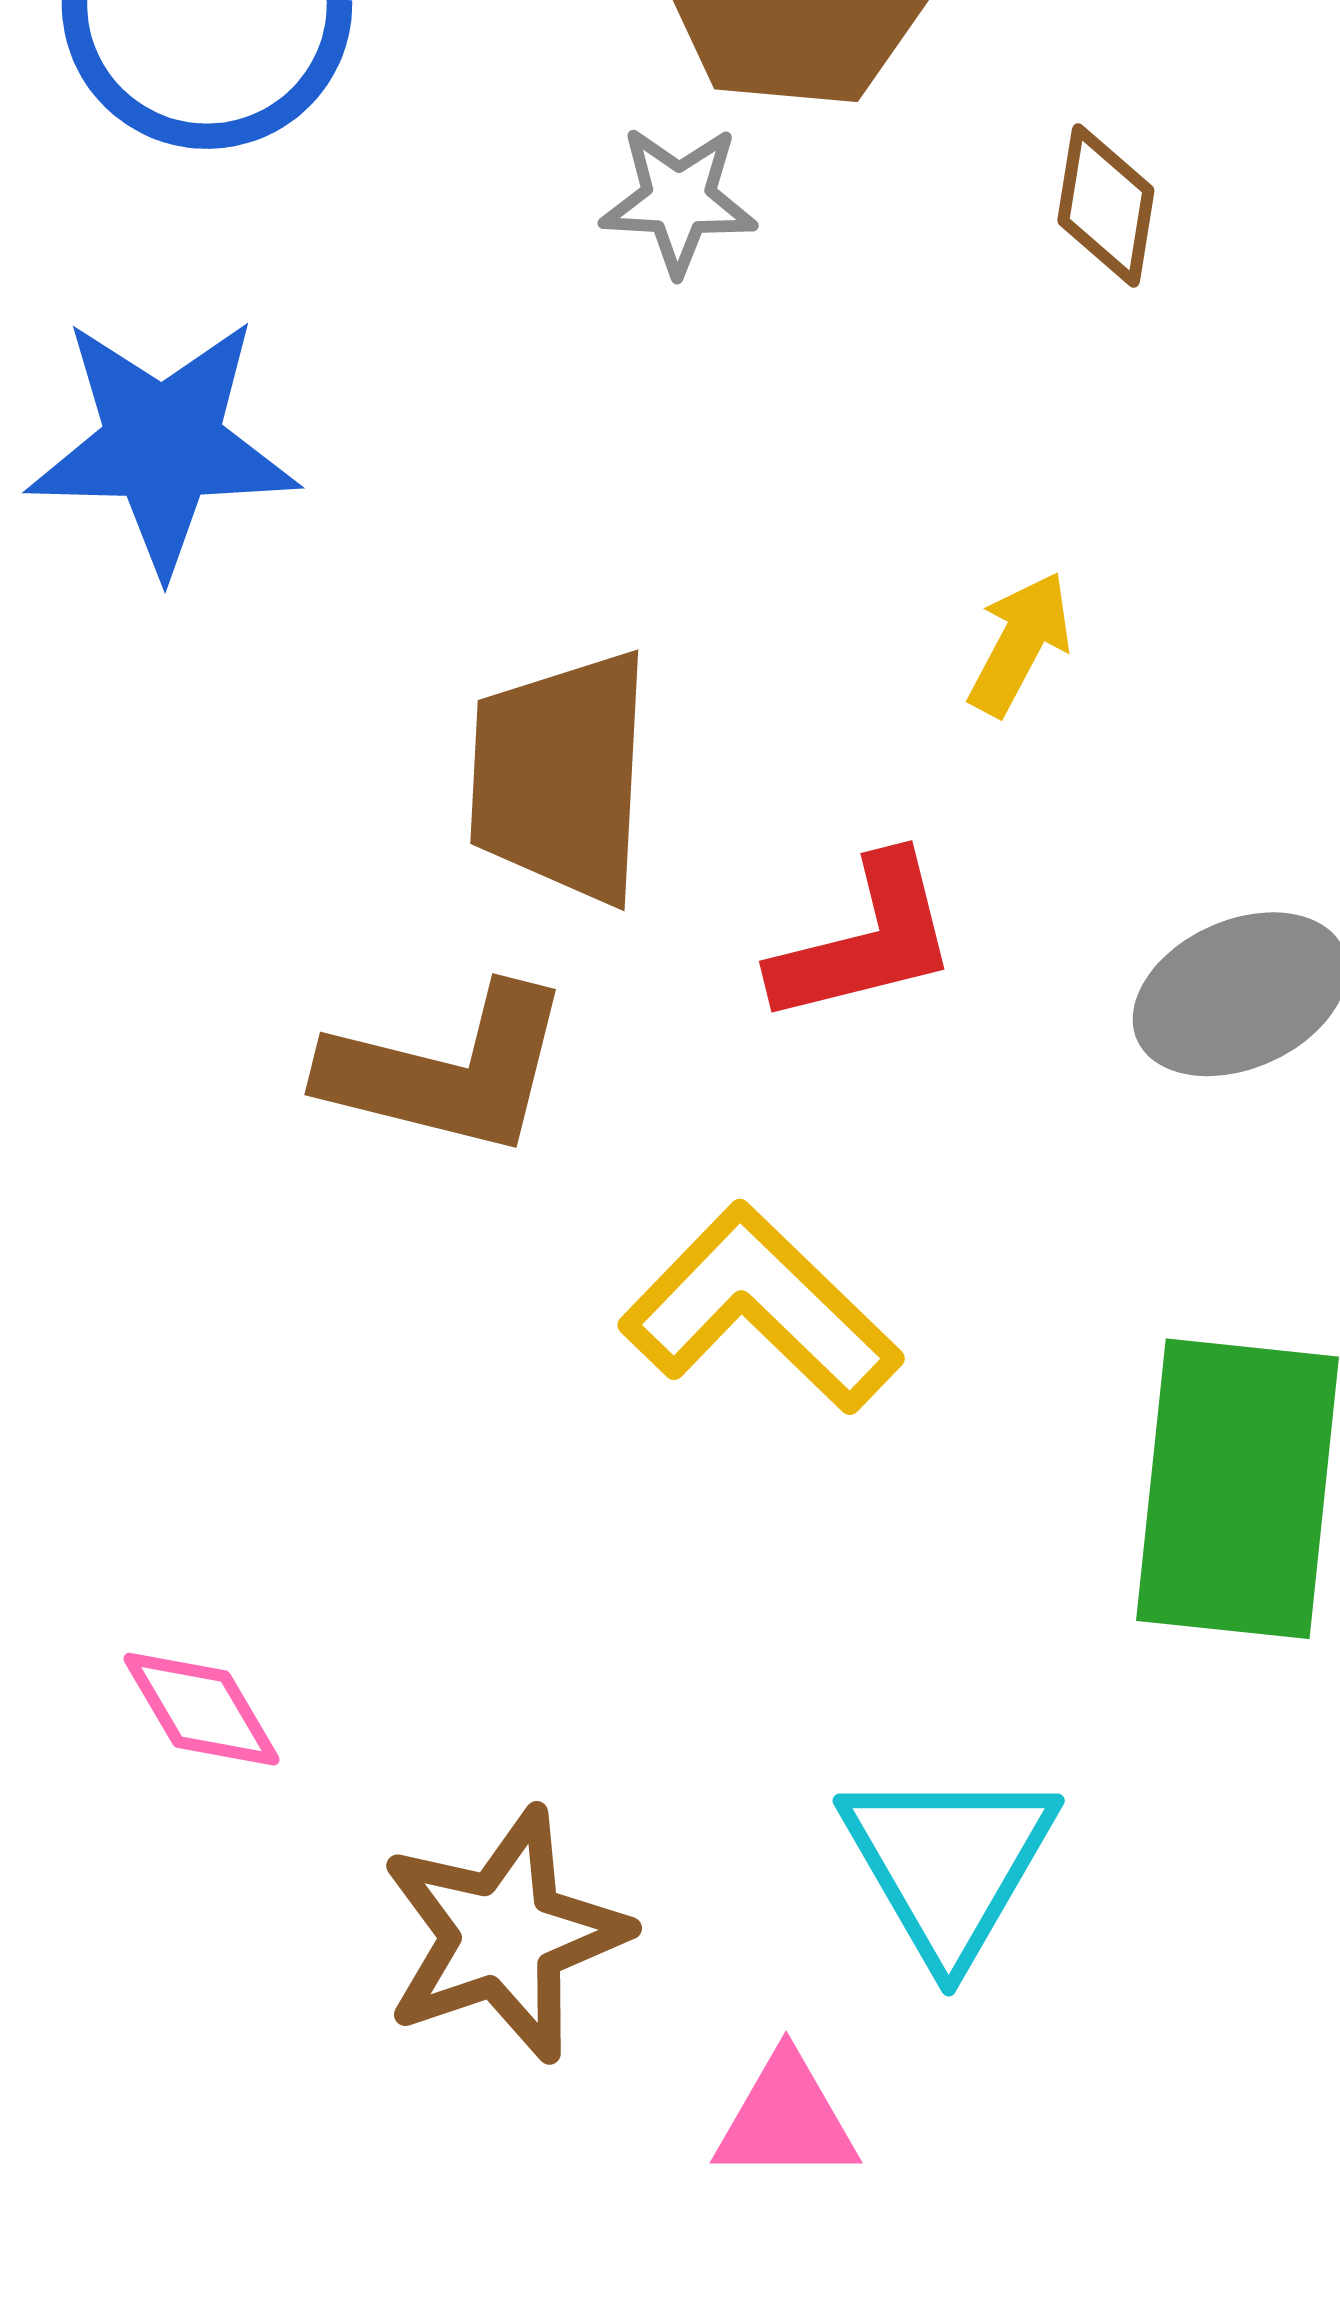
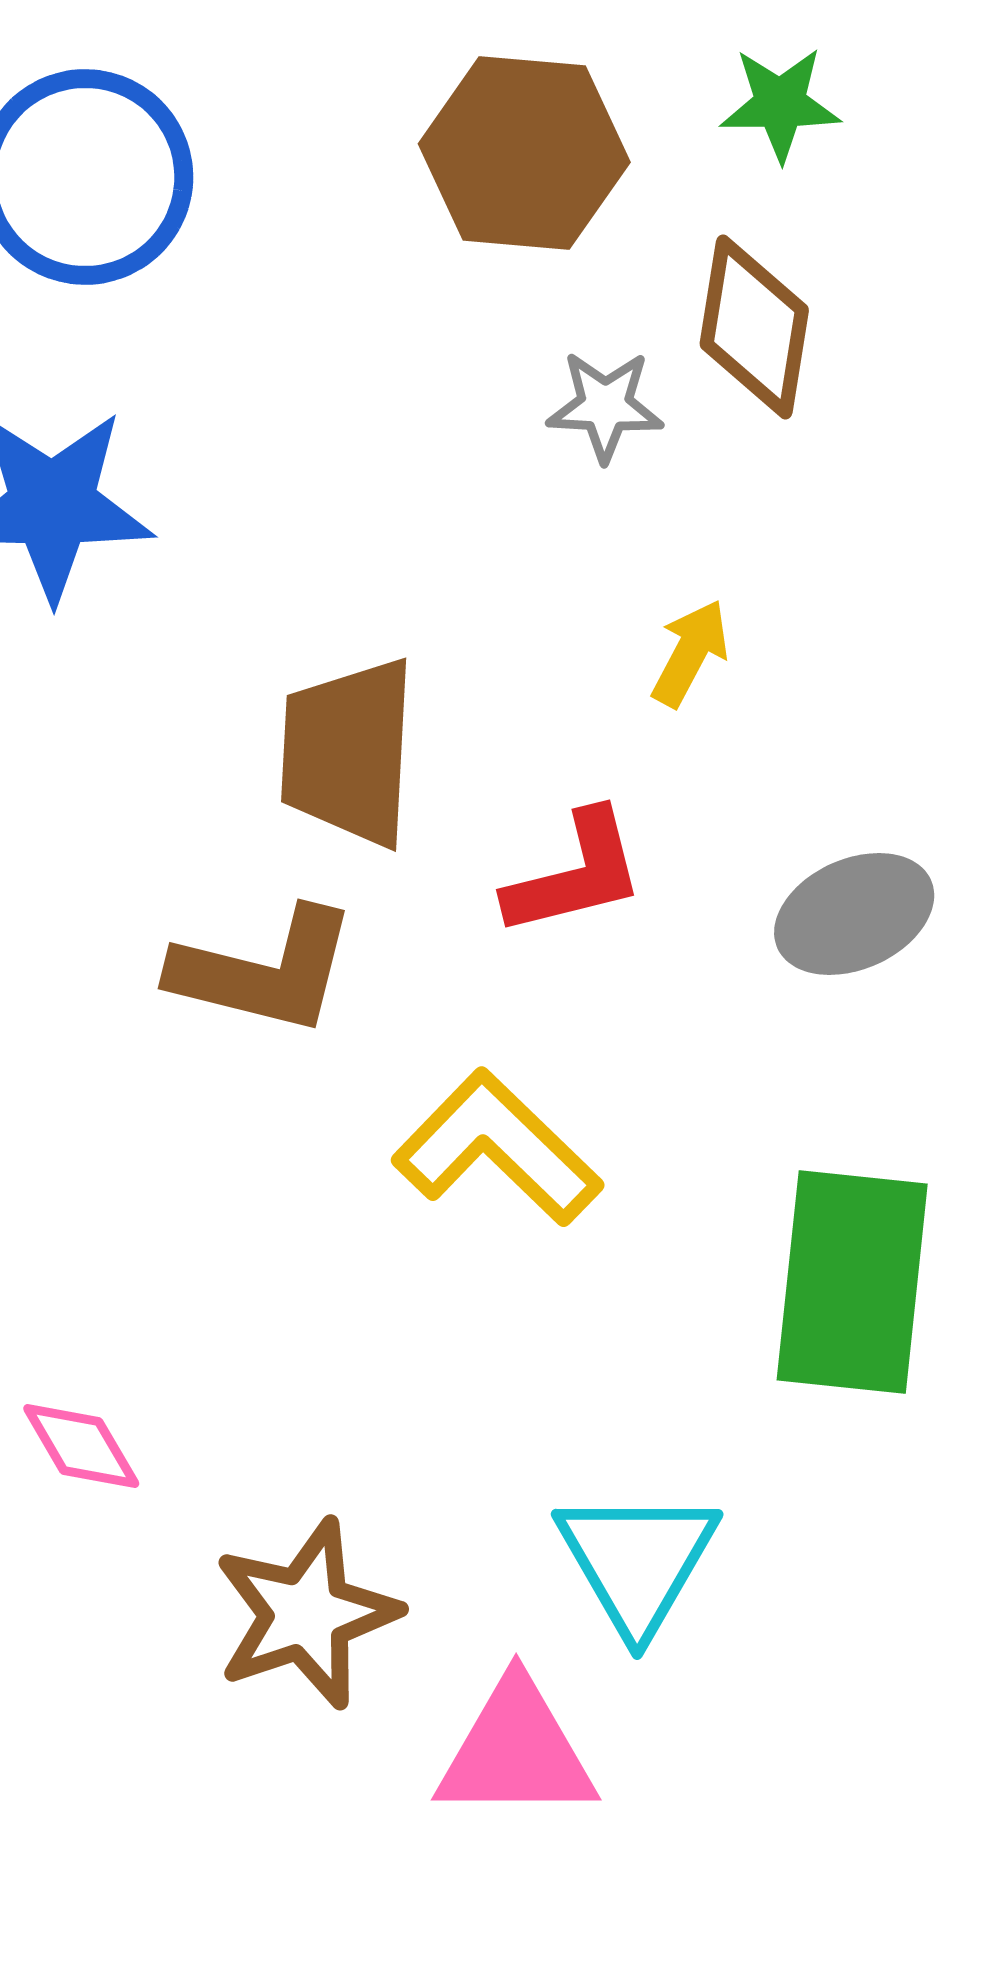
gray star: (679, 200) -> (605, 406), moved
brown diamond: (1106, 206) -> (754, 327), size x1.5
pink triangle: (786, 2119) -> (516, 1751), size x1.5

